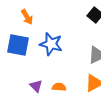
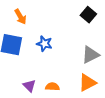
blue star: (51, 44) -> (44, 44), size x0.7

